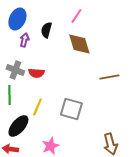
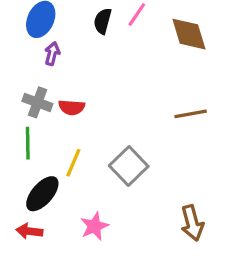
black semicircle: (46, 30) -> (103, 21), moved
brown diamond: (79, 44) -> (189, 34), moved
gray square: (71, 109) -> (129, 166), turned 30

